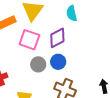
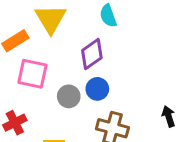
pink square: (29, 40) -> (32, 74), moved

